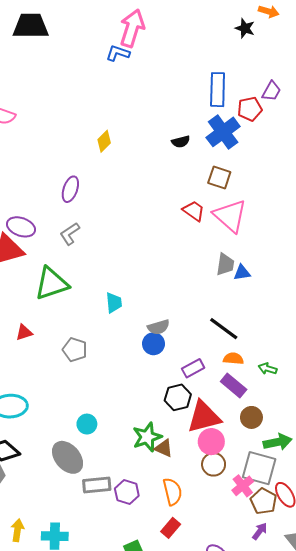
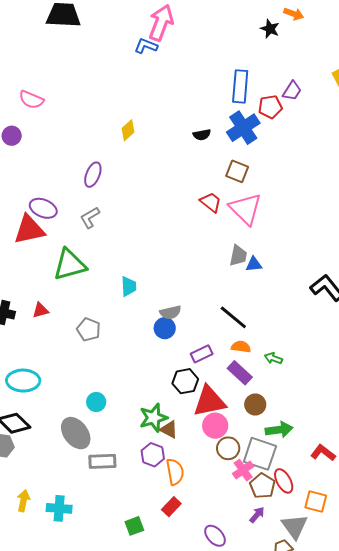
brown circle: (214, 464) -> (228, 448), moved
purple hexagon: (127, 492) -> (153, 455), moved

